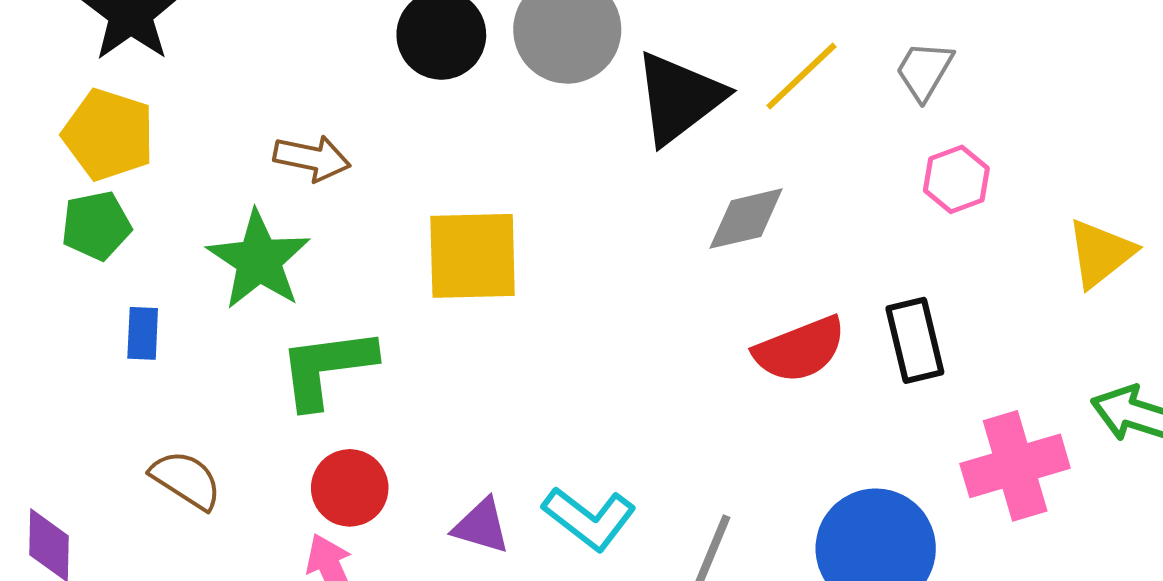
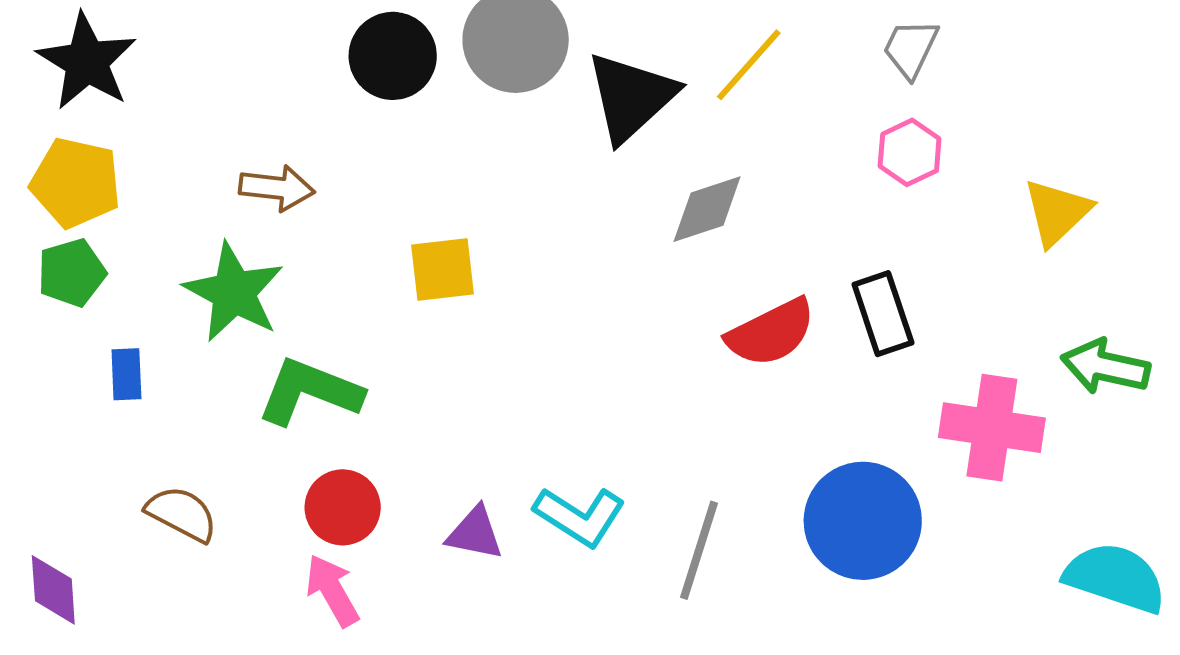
gray trapezoid: (924, 71) -> (911, 48), moved
yellow square: (473, 256) -> (443, 269), size x0.7
green L-shape: (327, 368) -> (310, 392), turned 34
pink cross: (1015, 466) -> (992, 428), turned 30

